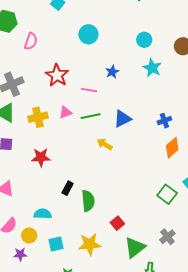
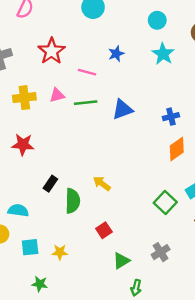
yellow arrow: (105, 144) -> (102, 184), moved
yellow star: (90, 244) -> (60, 252), moved, size x0.6
green triangle: (135, 248) -> (121, 261), size x0.7

